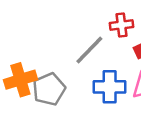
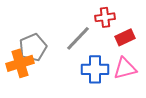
gray pentagon: (49, 89) -> (33, 47), moved

